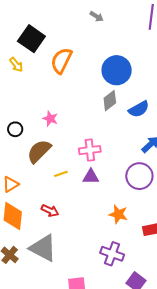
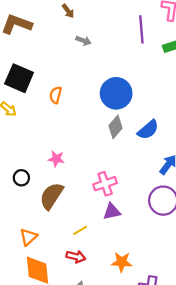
orange semicircle: (61, 61) -> (56, 95), size x0.6
yellow line: (61, 174) -> (80, 230), moved
orange star: (118, 214) -> (122, 262), moved

